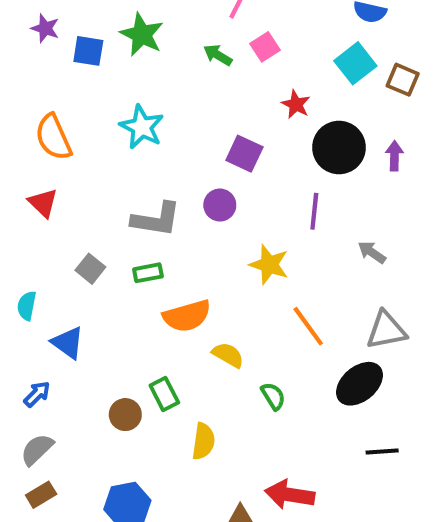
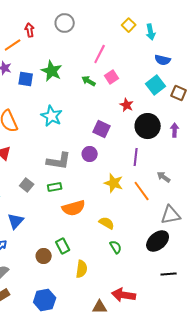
orange line: (308, 326) -> (142, 191), moved
blue triangle: (68, 343) -> (16, 221), turned 36
yellow semicircle: (228, 355) -> (107, 223), moved

